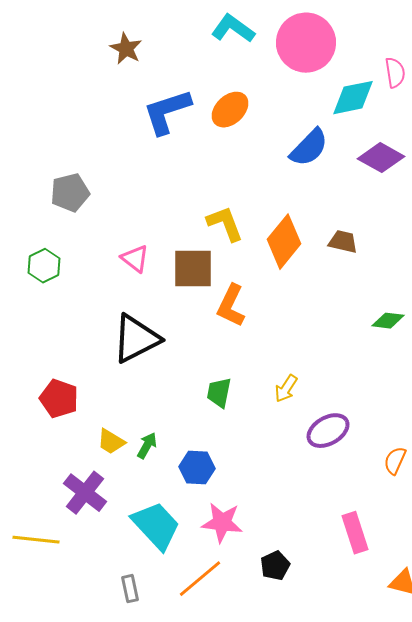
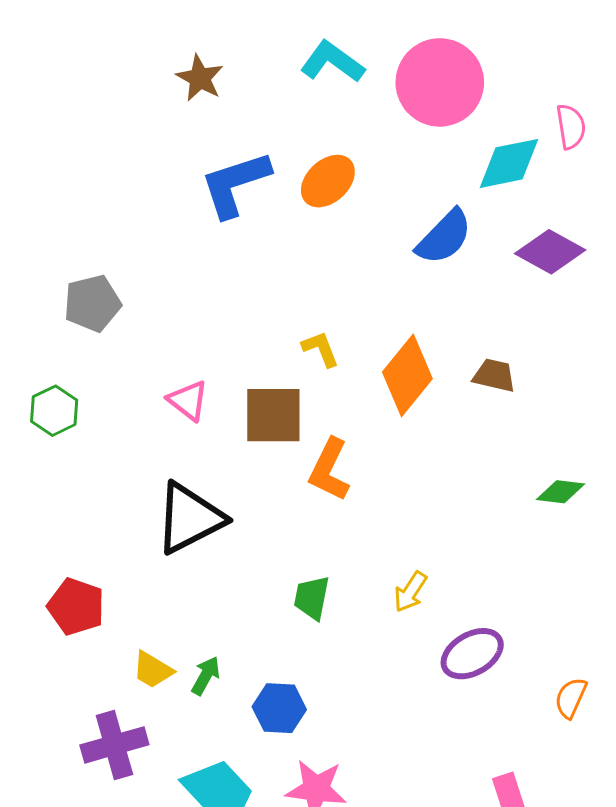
brown star: (126, 49) -> (200, 78), moved
yellow L-shape: (225, 224) -> (321, 349), size x0.7
purple cross: (85, 493) -> (114, 745), turned 36

